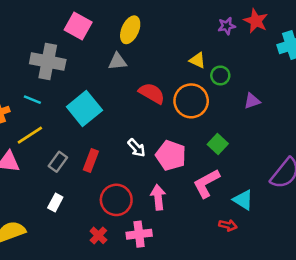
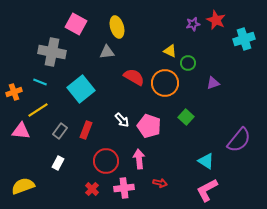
yellow ellipse: (130, 30) -> (117, 27), turned -40
pink L-shape: (206, 183) -> (207, 190), moved
red arrow: (228, 225) -> (160, 183), moved

